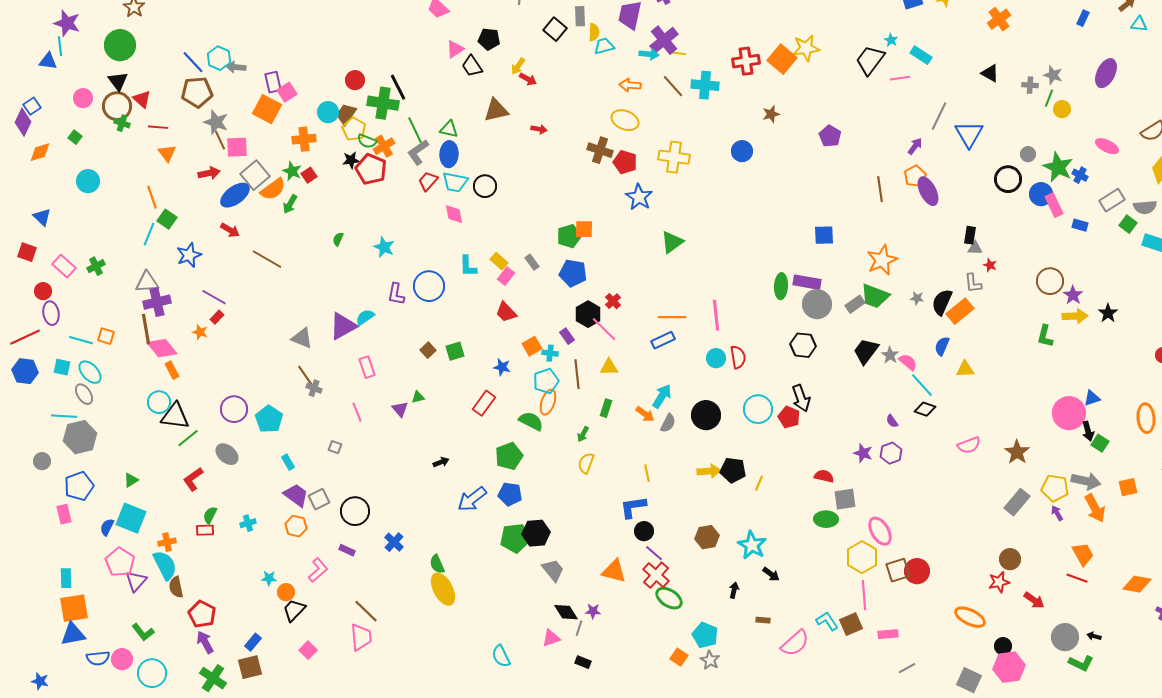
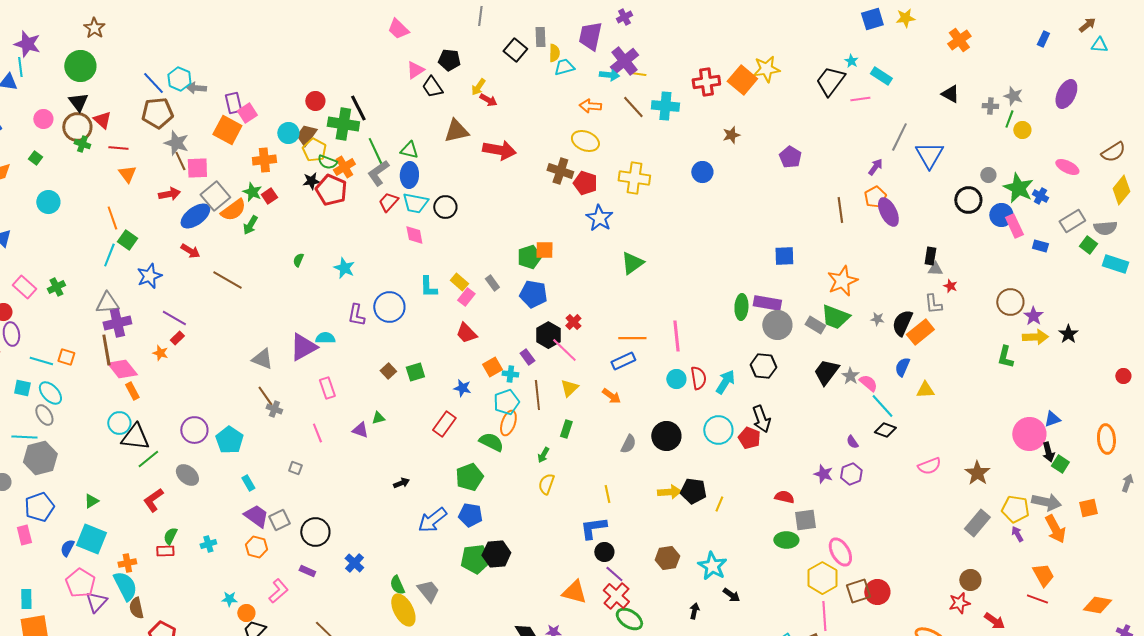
red arrow: (539, 129) -> (499, 150), size x2.0
gray rectangle: (855, 304) -> (815, 325), turned 66
cyan semicircle: (365, 317) -> (325, 338), turned 36
yellow triangle: (609, 367) -> (569, 388), turned -42
cyan arrow: (662, 396) -> (725, 382), moved
purple triangle: (400, 409) -> (360, 430), turned -30
orange arrow: (645, 414) -> (611, 396), moved
gray trapezoid: (553, 570) -> (428, 591), moved

